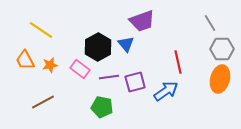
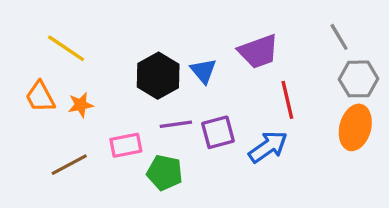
purple trapezoid: (142, 21) -> (258, 51), moved
pink rectangle: (80, 69) -> (126, 145), moved, turned -48

